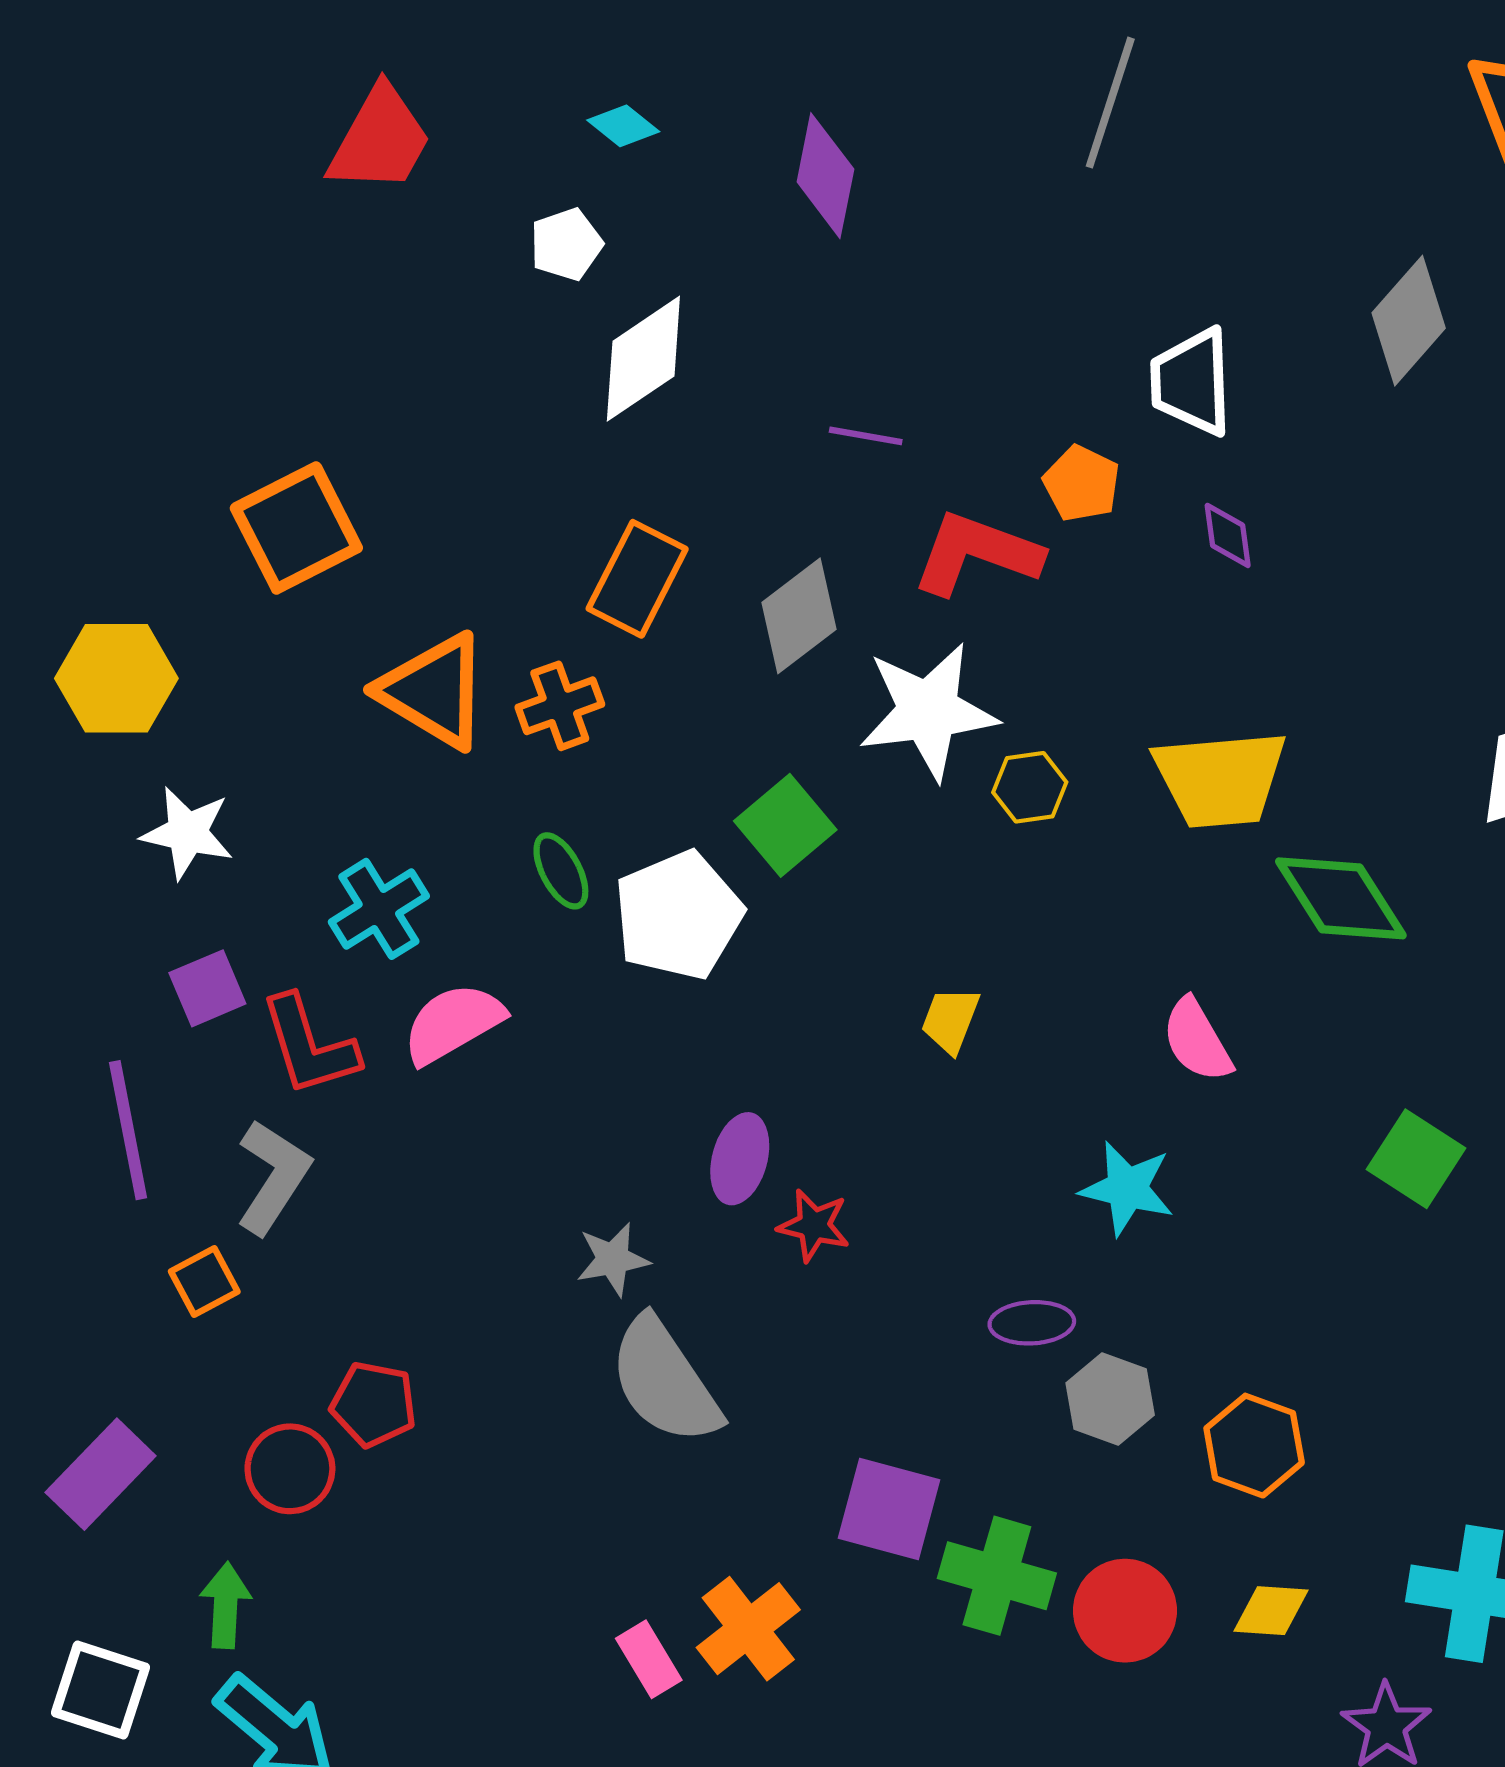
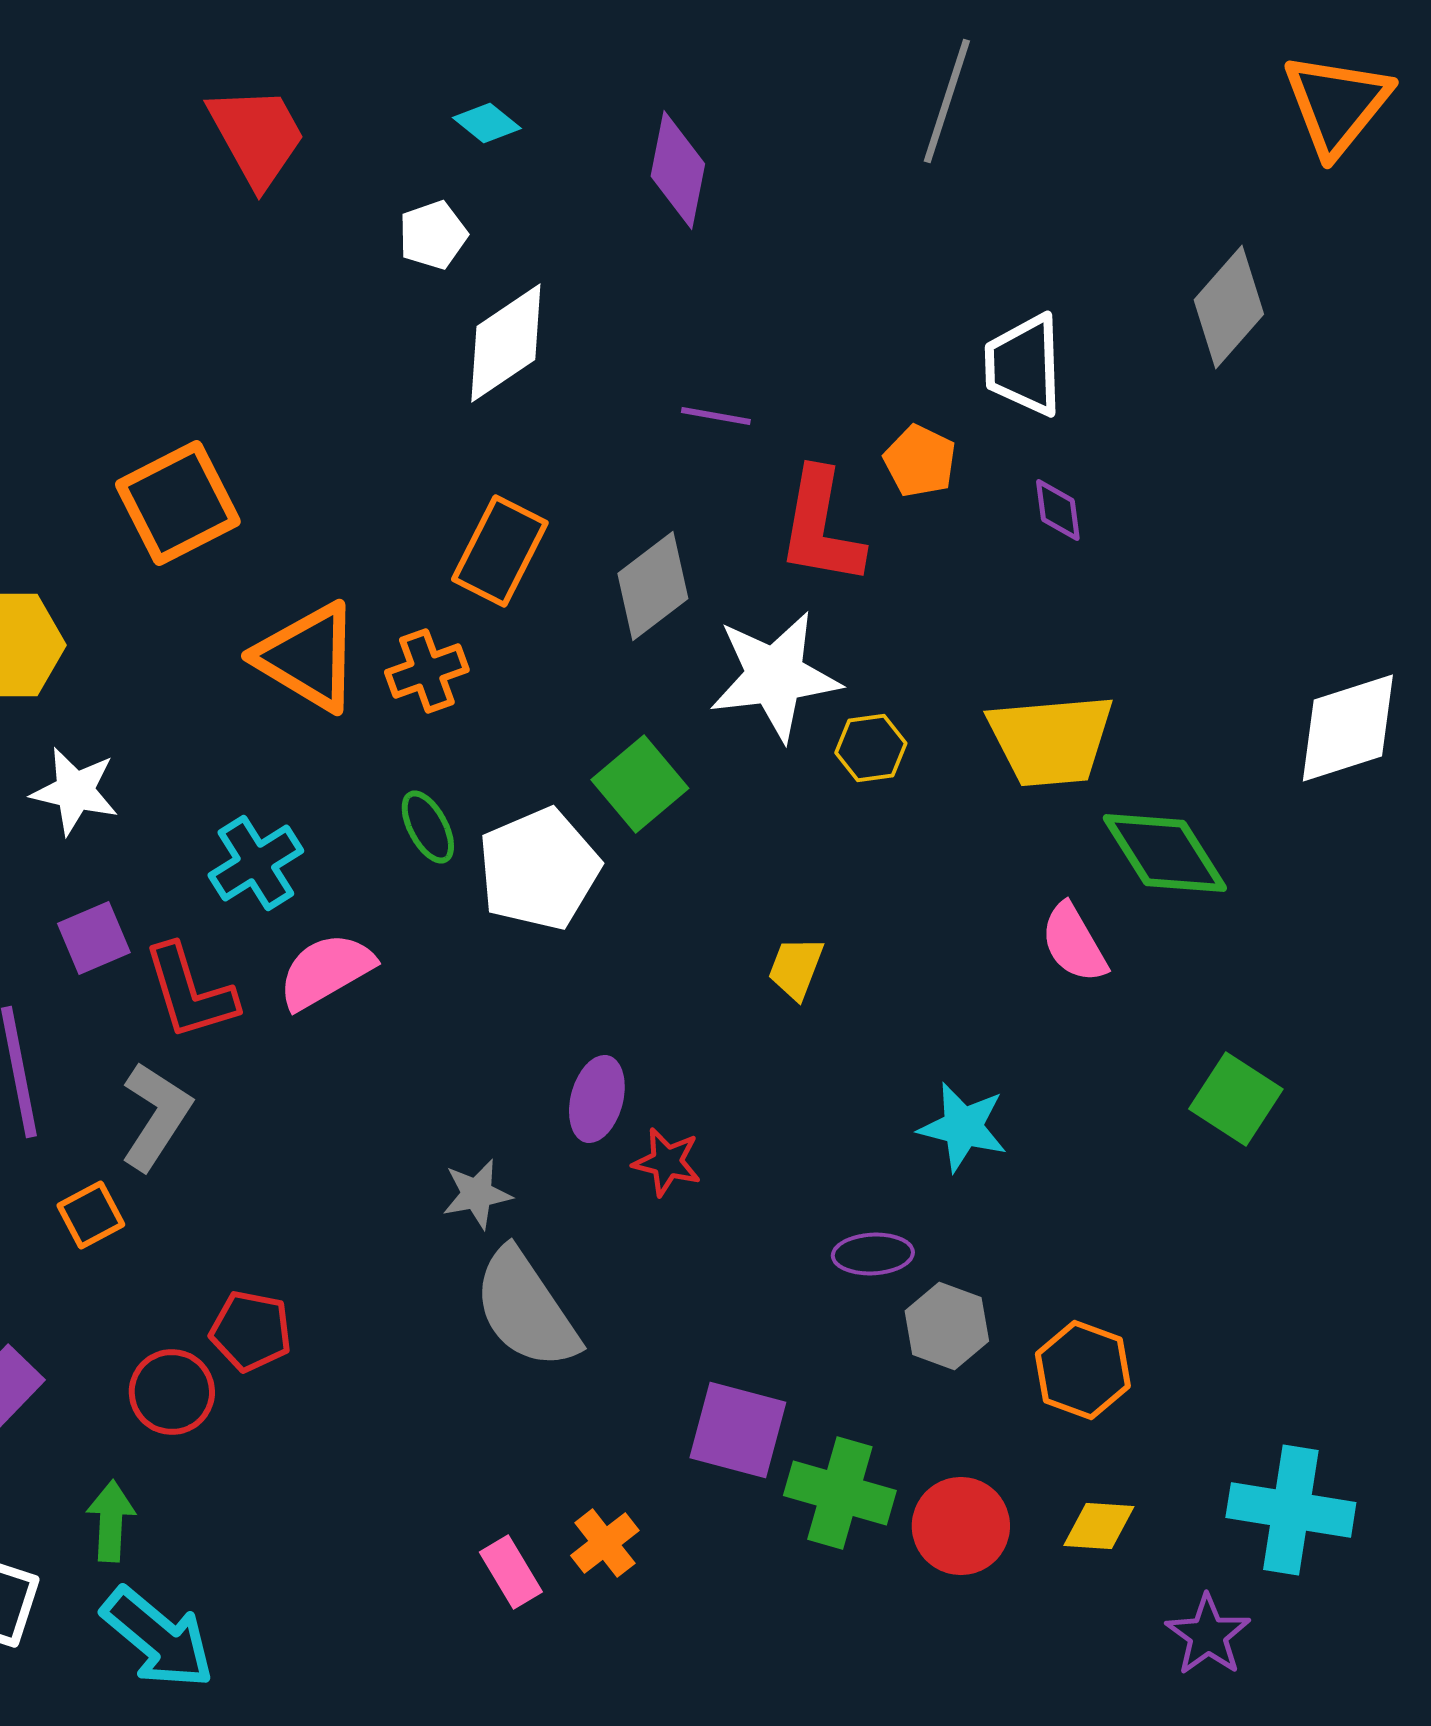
red trapezoid: (380, 140) -> (257, 136), turned -58
red L-shape: (977, 553) -> (821, 527), turned -100
pink semicircle: (1197, 1040) -> (1074, 943), moved
orange cross: (748, 1629) -> (605, 1543), size x0.7

